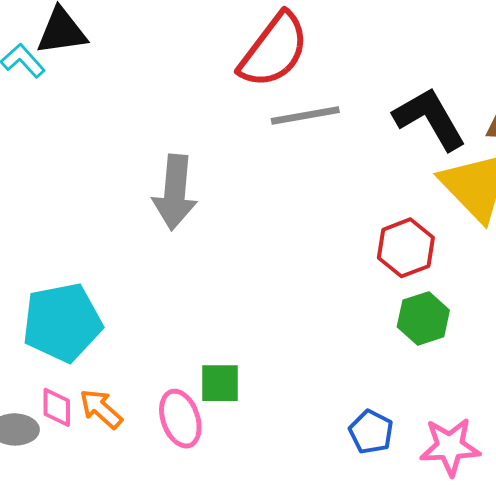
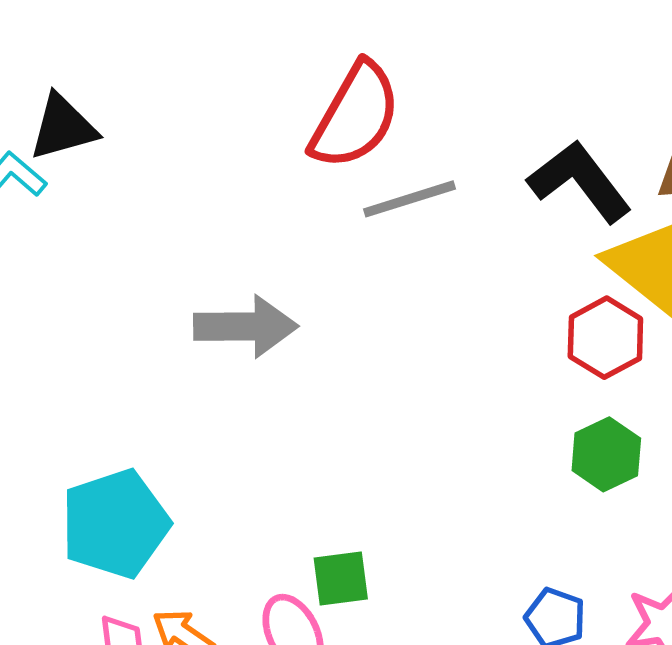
gray arrow: (175, 192) -> (246, 326), turned -88
red hexagon: (406, 248) -> (605, 338), moved

